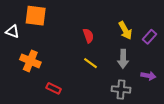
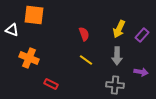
yellow arrow: (125, 30) -> (119, 29), turned 54

